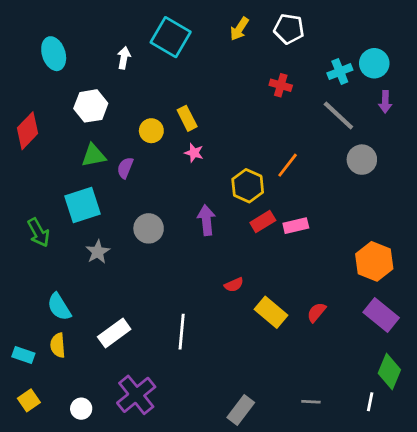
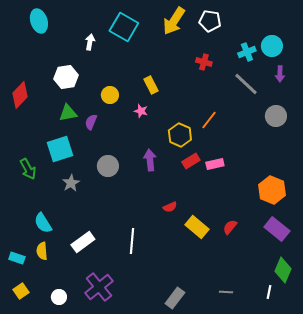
yellow arrow: (239, 29) -> (174, 21), size x1.6
cyan ellipse: (54, 54) -> (39, 21), moved
yellow rectangle: (187, 118) -> (151, 85), moved
gray circle: (362, 160) -> (276, 116), moved

